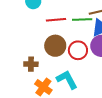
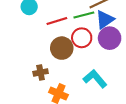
red circle: (78, 50) -> (82, 38), moved
cyan L-shape: (67, 80) -> (95, 79), moved

